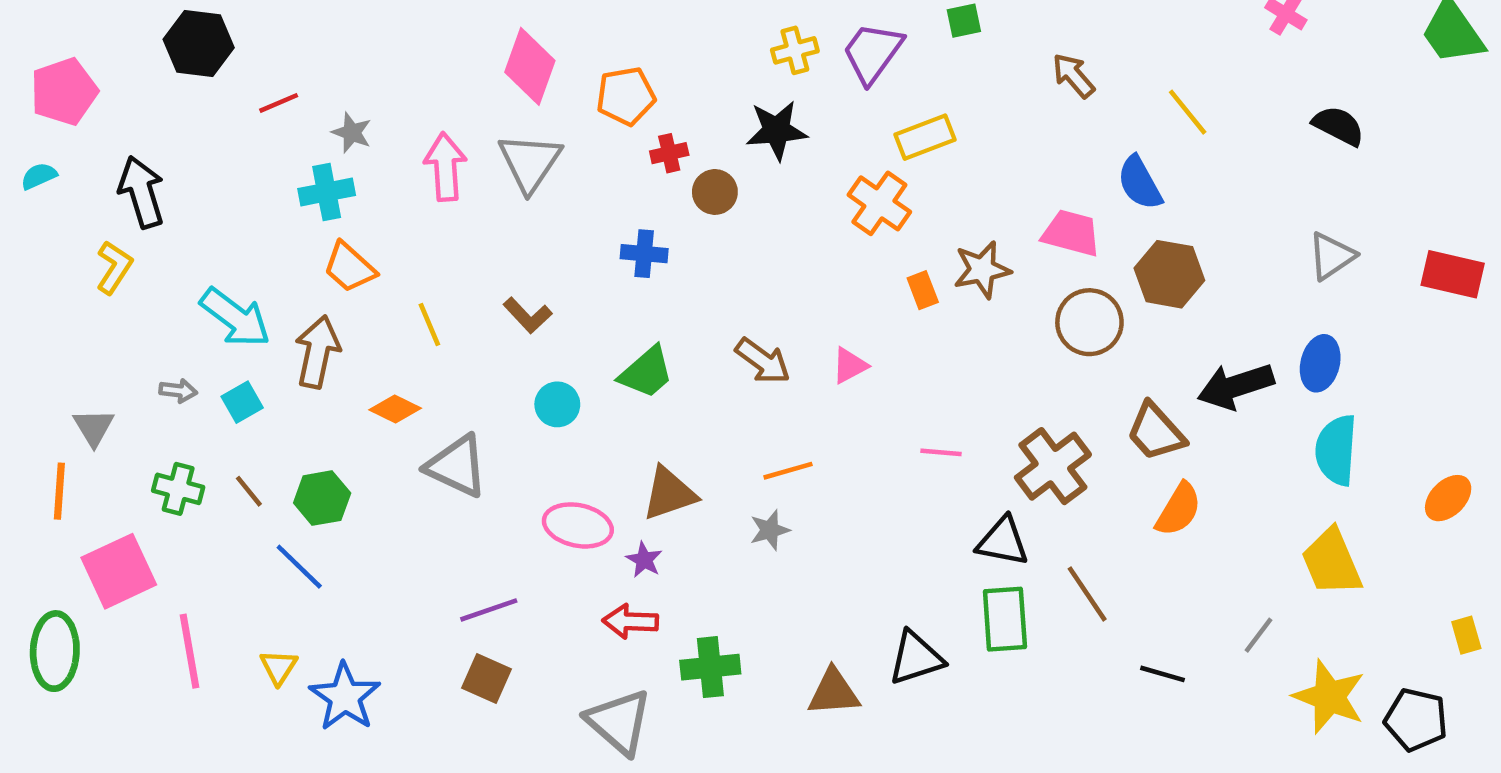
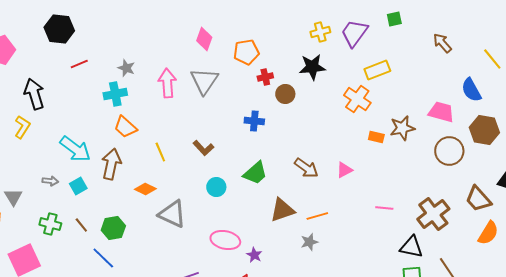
pink diamond: (530, 66) -> (204, 39), size x0.7
red line: (279, 103) -> (79, 64), moved
orange rectangle: (923, 290) -> (376, 137), turned -56
brown triangle: (669, 493) -> (282, 210), moved

